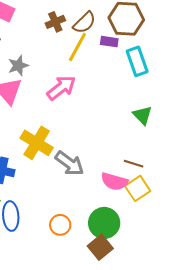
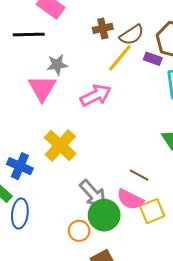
gray arrow: (70, 163) -> (93, 194), moved
brown line: (134, 164) -> (139, 175), moved
green circle: (104, 223) -> (104, 215), moved
orange circle: (60, 225) -> (79, 231), moved

